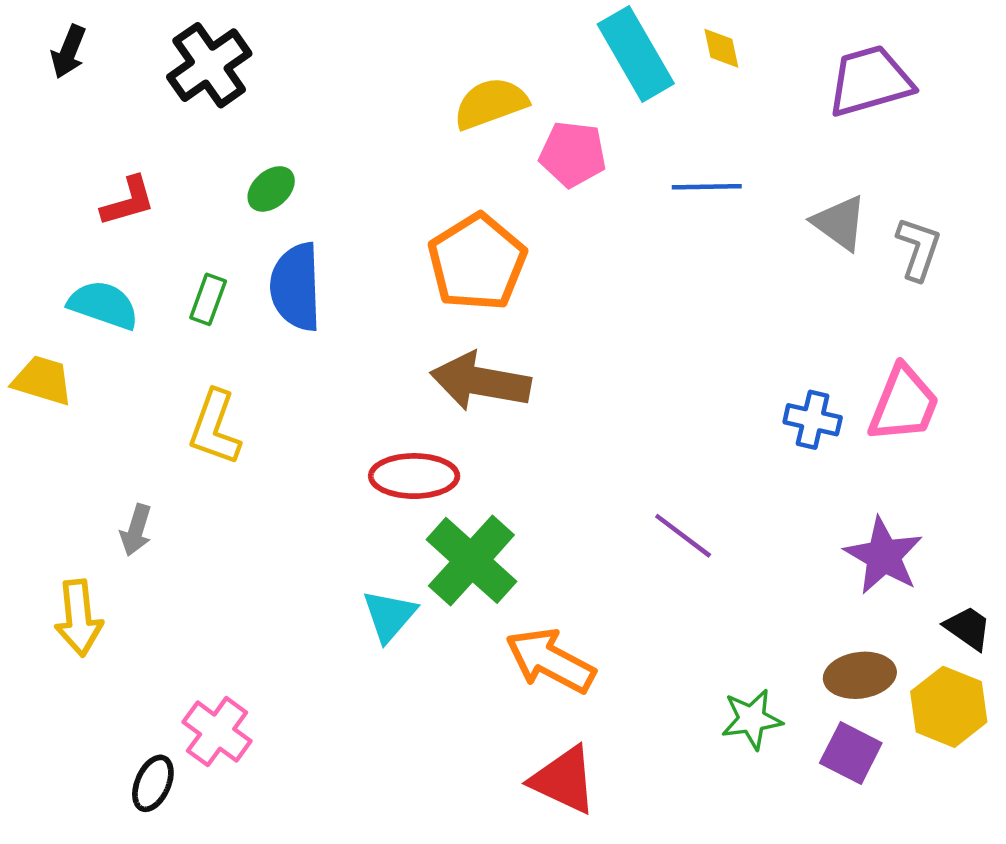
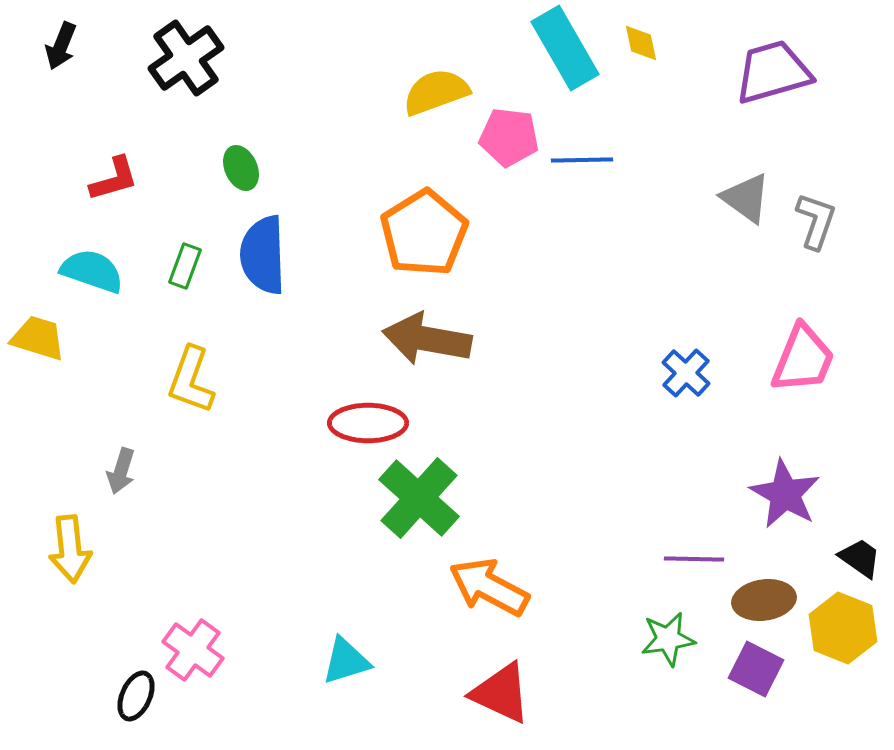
blue line: (707, 187) -> (582, 160), moved
green ellipse: (271, 189) -> (241, 168), turned -72
blue cross: (813, 420) -> (686, 373), moved, turned 30
purple line: (683, 536) -> (694, 559), moved, turned -36
cyan triangle: (389, 616) -> (346, 661), moved, turned 32

